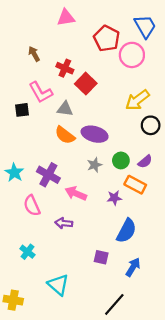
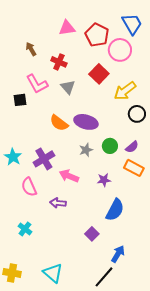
pink triangle: (66, 18) -> (67, 28), moved
red square: (86, 84) -> (99, 74), moved
gray triangle: (65, 109) -> (68, 87), moved, turned 42
purple cross: (48, 175) -> (44, 159), turned 30
orange rectangle: (135, 185) -> (134, 168), moved
purple square: (101, 257) -> (92, 234), turned 32
blue arrow: (133, 267) -> (118, 254), moved
cyan triangle: (58, 285) -> (53, 273), moved

